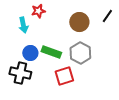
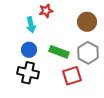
blue circle: (30, 53) -> (29, 50), moved

